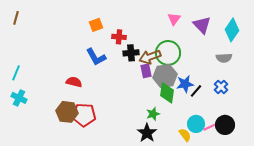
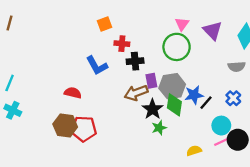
orange square: (96, 25) -> (104, 24), moved
green circle: (168, 53) -> (177, 47), moved
brown arrow: (150, 57) -> (136, 93), moved
cyan circle: (196, 124) -> (221, 126), moved
black star: (147, 133) -> (153, 109), moved
yellow semicircle: (185, 135) -> (194, 151), turned -72

